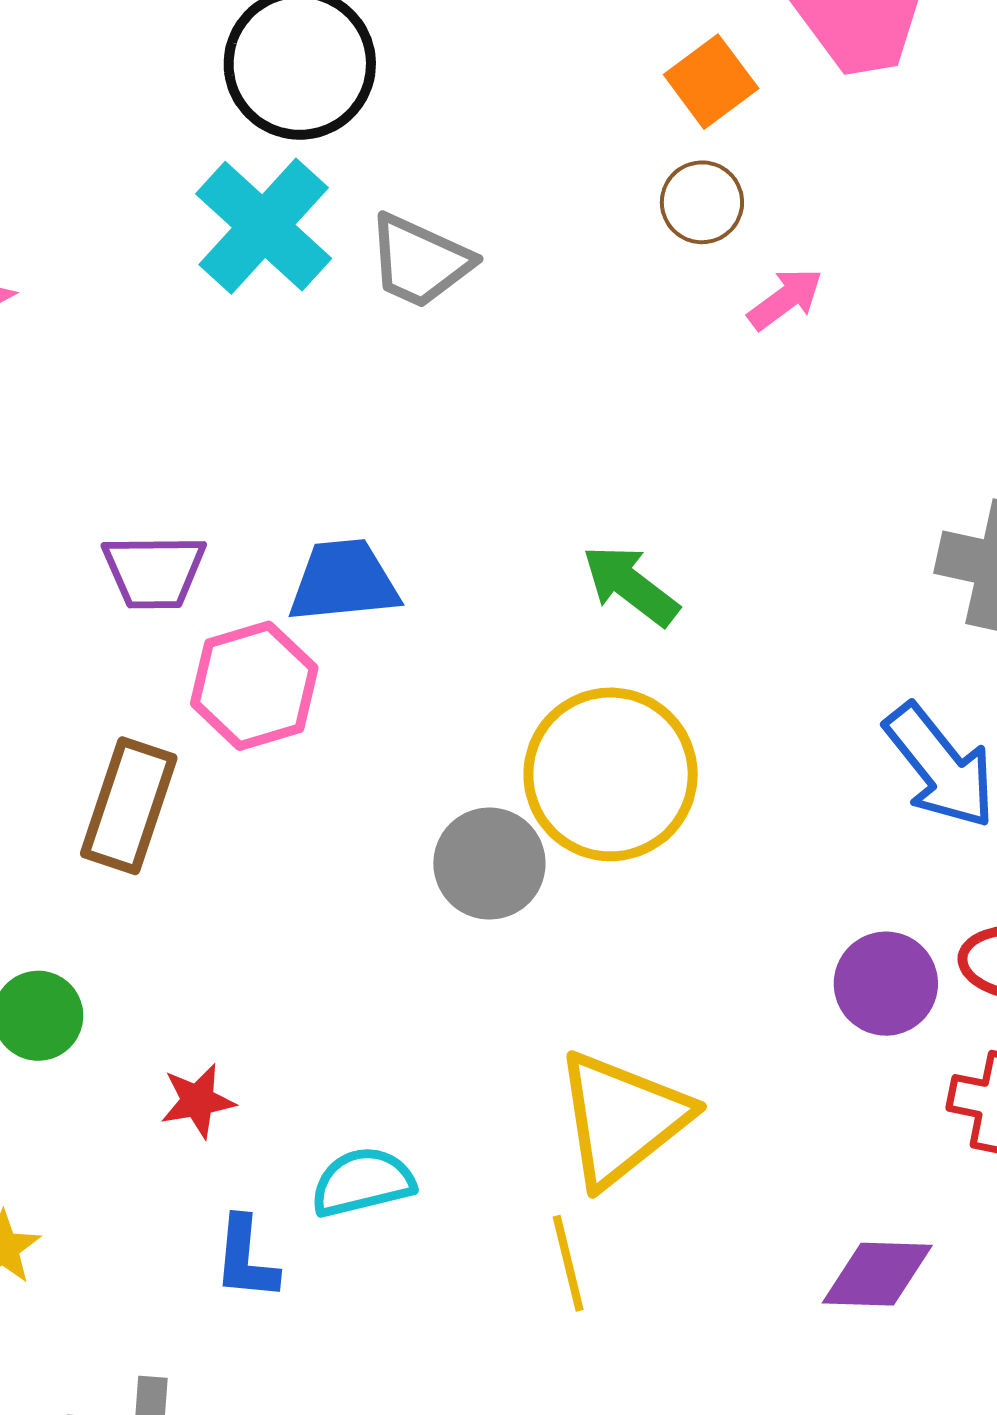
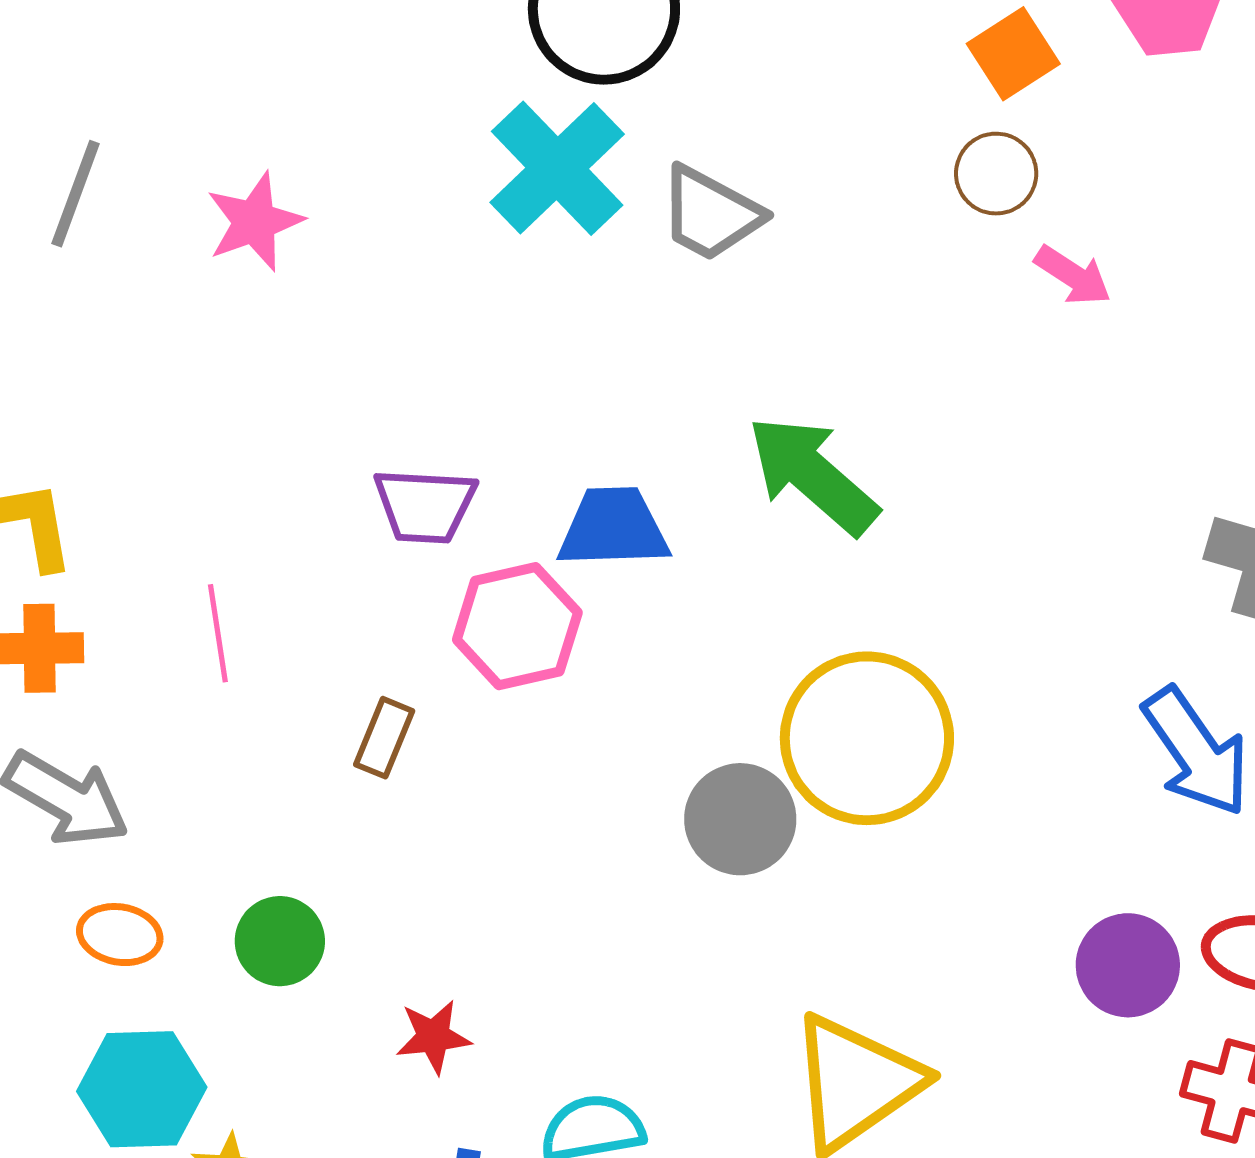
pink arrow: (785, 299) -> (1073, 275), turned 66
green arrow: (630, 585) -> (813, 475), moved, size x1.4
brown rectangle: (129, 806) -> (384, 738), size x0.6

